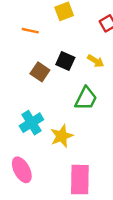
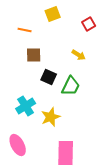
black square: (65, 61) -> (49, 77), moved
brown square: (40, 72) -> (34, 55), moved, turned -35

